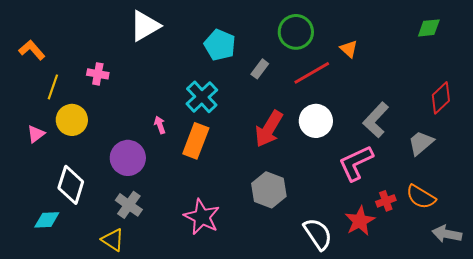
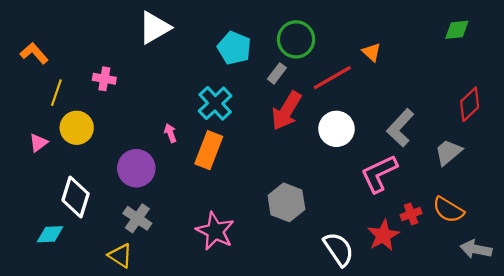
green circle: (296, 32) -> (296, 39), moved
red arrow: (269, 129) -> (286, 111), moved

